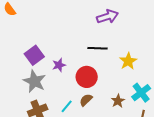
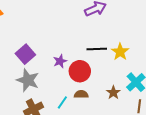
black line: (98, 48) -> (97, 49), moved
purple star: (59, 65) -> (60, 61), moved
brown semicircle: (86, 100) -> (81, 94), turned 48

